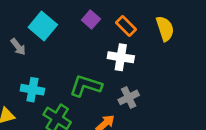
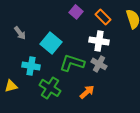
cyan square: (43, 26) -> (51, 43), moved
gray cross: (129, 97) -> (99, 64), moved, turned -35

